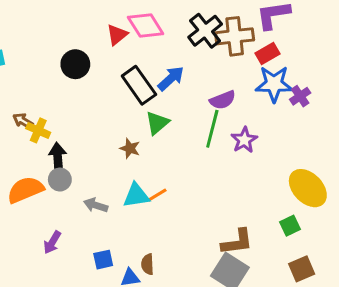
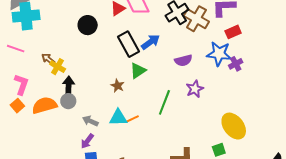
brown cross: (235, 36) -> (196, 19), turned 30
red rectangle: (268, 53) -> (233, 32), moved
green line: (212, 129) -> (164, 102), moved
purple arrow: (52, 242) -> (87, 141), moved

